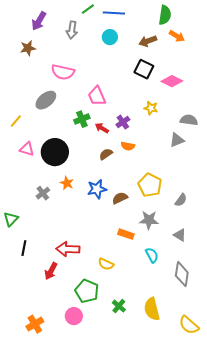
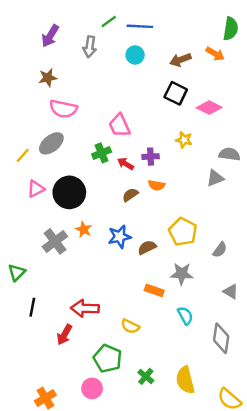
green semicircle: (165, 15) -> (231, 29), moved
brown star: (28, 48) -> (48, 78), moved
pink semicircle: (63, 72) -> (63, 109), moved
gray ellipse: (46, 100) -> (51, 143), moved
purple cross: (123, 122) -> (151, 157), turned 32
pink triangle: (27, 149) -> (36, 189), turned -42
gray cross: (43, 193) -> (55, 241), size x1.5
gray triangle: (180, 235) -> (231, 292), moved

